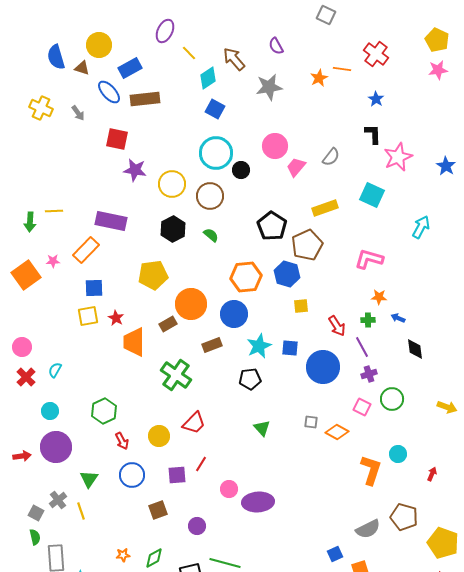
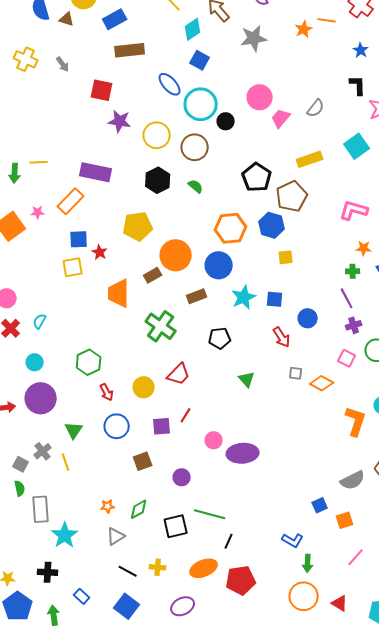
blue ellipse: (109, 92) -> (170, 84), moved
cyan square: (372, 195) -> (357, 146), turned 30
red star: (116, 318) -> (100, 252), moved
red arrow: (337, 326) -> (282, 337), moved
blue circle: (323, 367) -> (308, 318), size x0.6
black pentagon: (250, 379) -> (220, 338), moved

